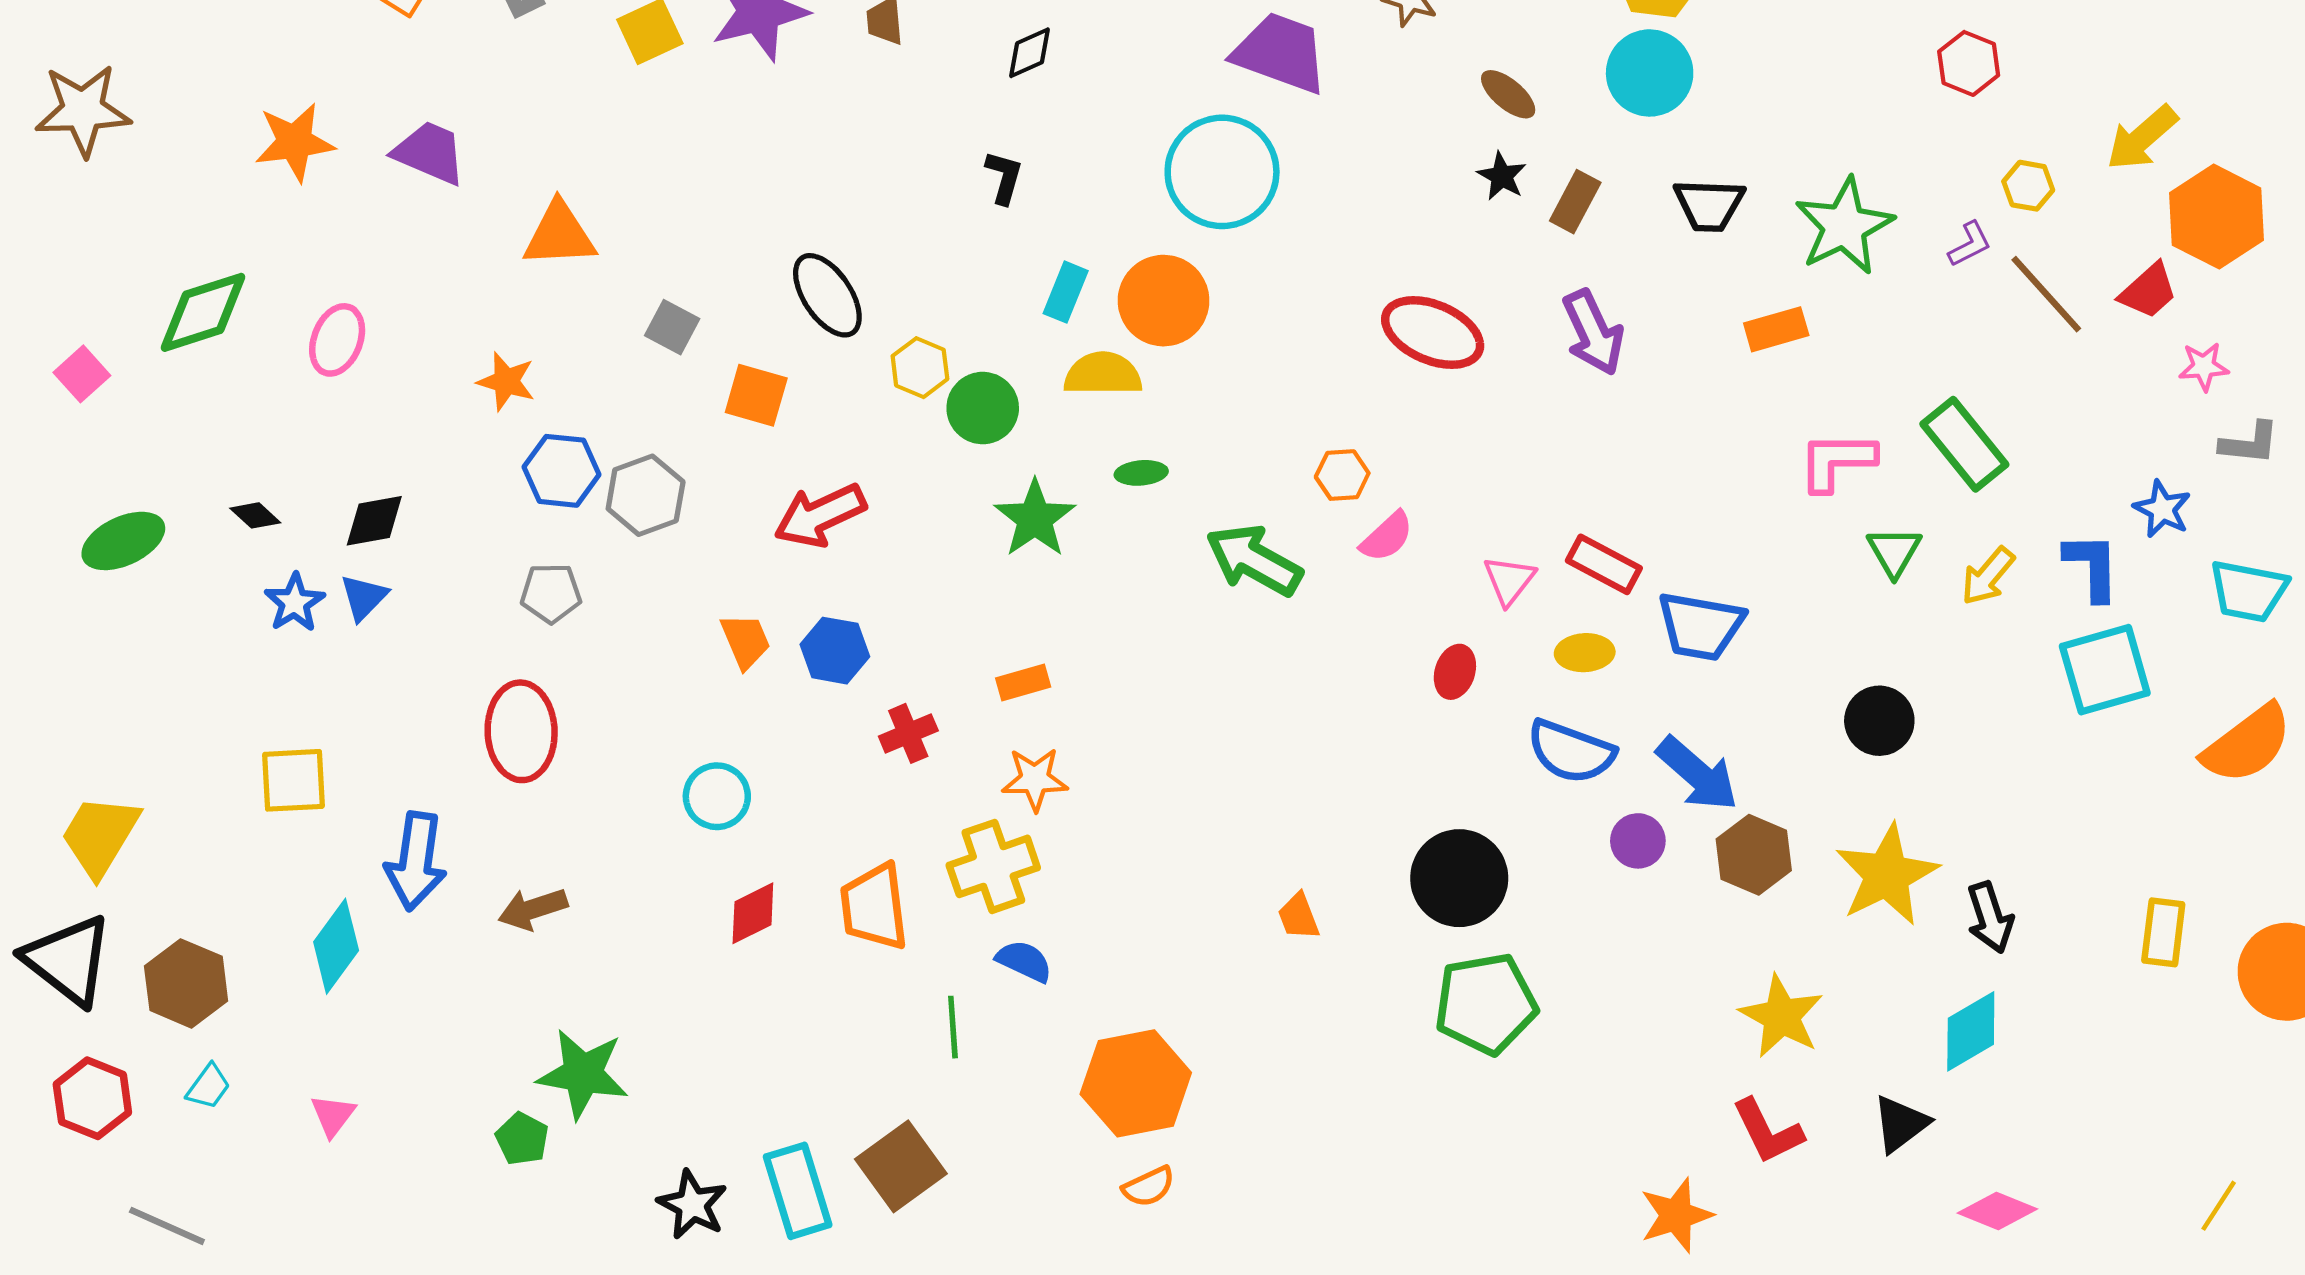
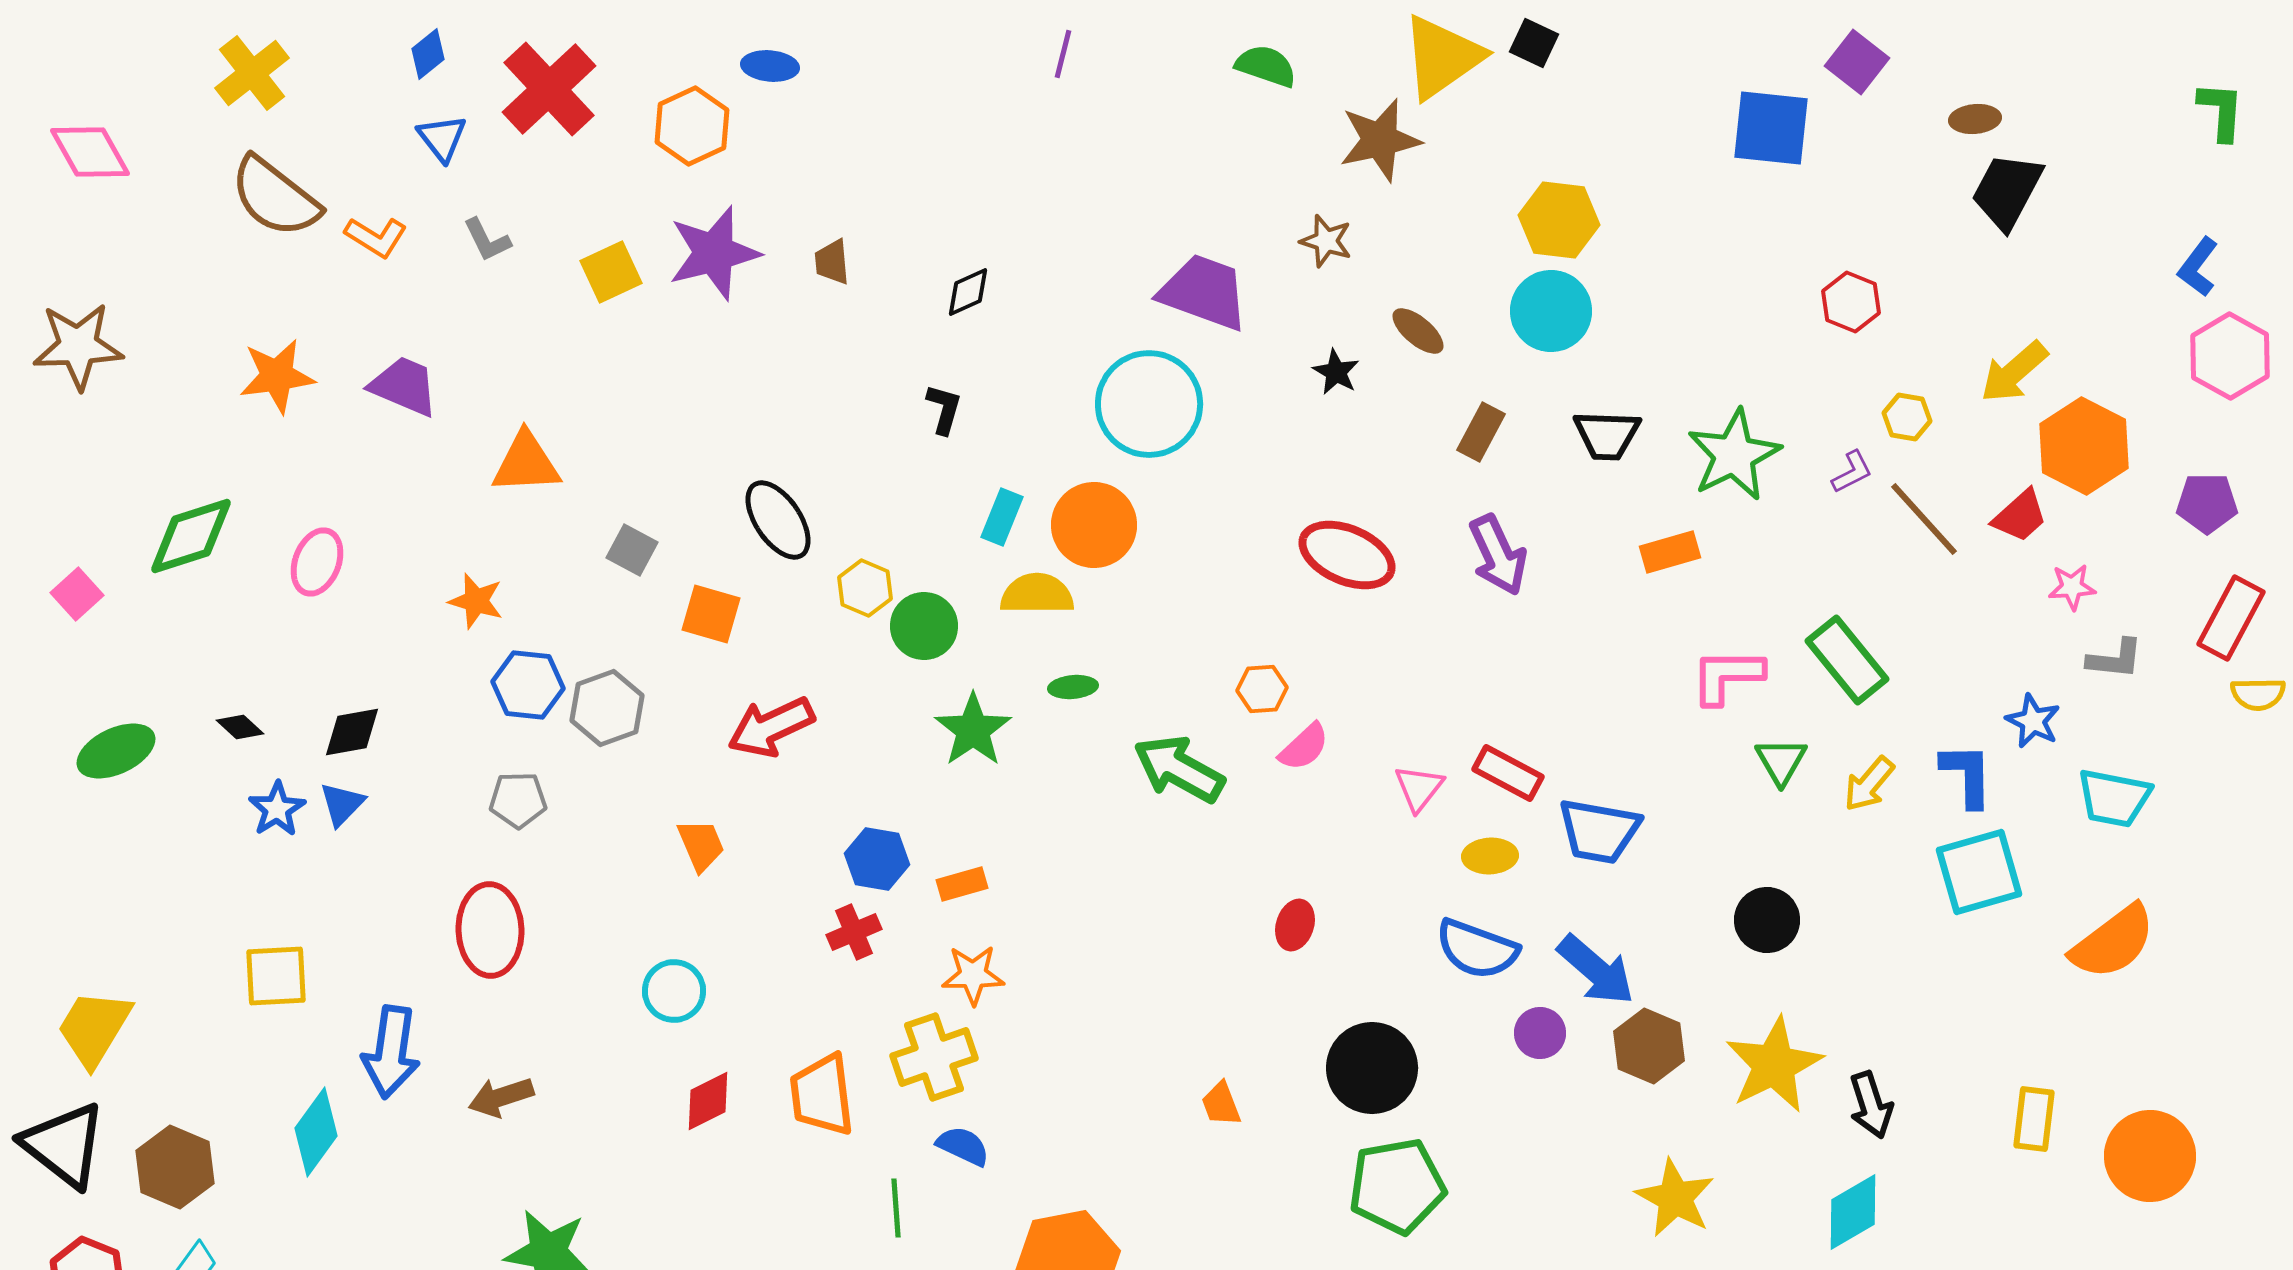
black star: (1502, 176) -> (1336, 372), moved
blue hexagon: (835, 651) -> (877, 859), moved
red ellipse: (1455, 672) -> (1295, 925), moved

